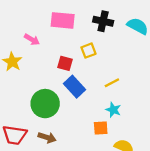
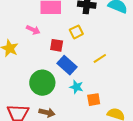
pink arrow: (32, 40) -> (33, 30), moved
cyan star: (113, 110) -> (76, 87), moved

